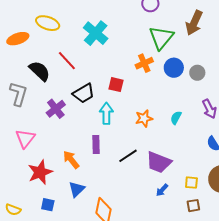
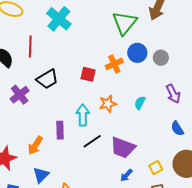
red line: (67, 61) -> (30, 46), turned 45
orange cross: (144, 63) -> (114, 64), moved
red square: (116, 85) -> (88, 74), moved
cyan arrow: (106, 113) -> (83, 115), moved
orange arrow: (71, 160) -> (35, 145), turned -108
yellow square: (191, 183) -> (156, 168), turned -32

